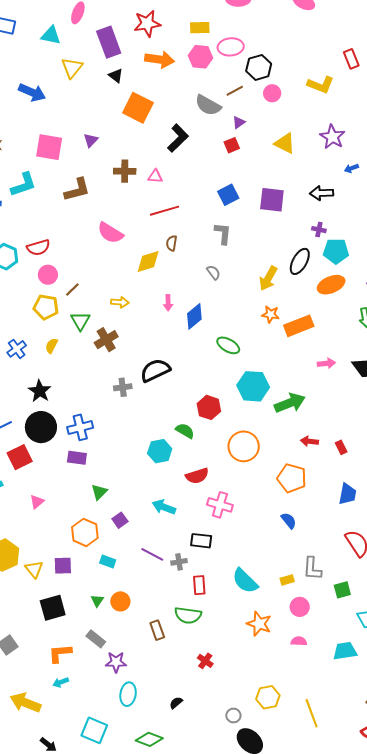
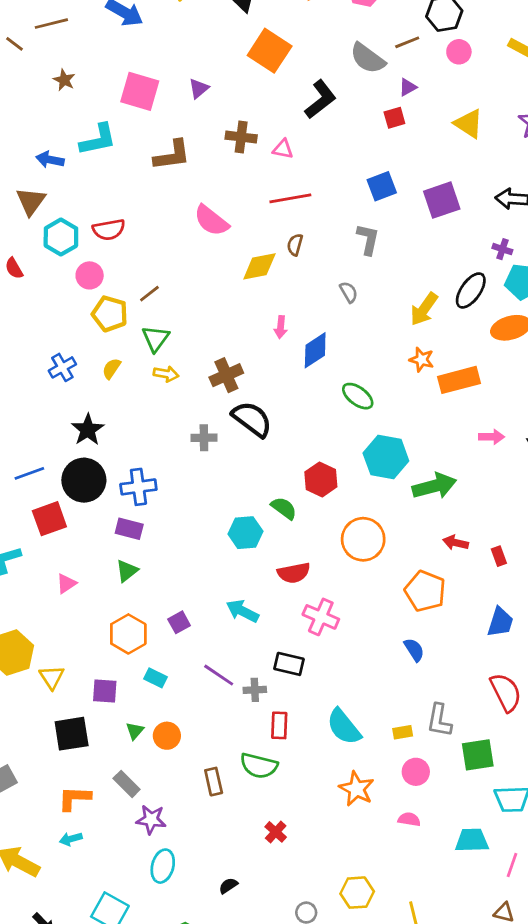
purple square: (272, 200) -> (442, 200), turned -32
pink circle: (48, 275) -> (90, 275), moved
yellow arrow: (120, 302) -> (166, 374), moved
brown cross: (106, 340) -> (226, 375), moved
black semicircle: (155, 370) -> (252, 419), turned 56
green triangle: (99, 492) -> (127, 571), moved
purple square: (63, 566) -> (105, 691), moved
green square: (342, 590) -> (478, 755), size x1.4

